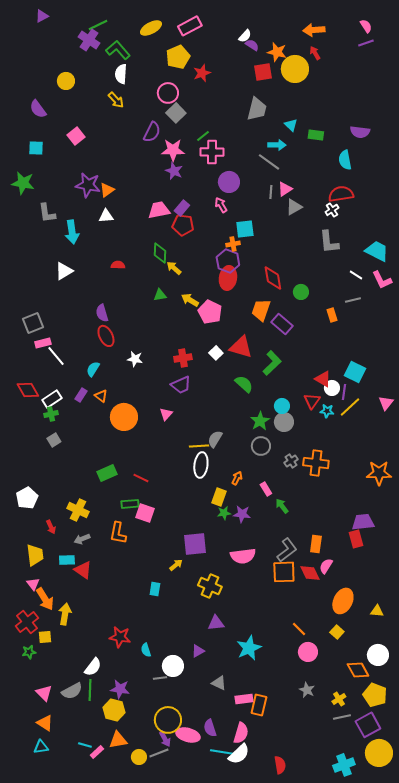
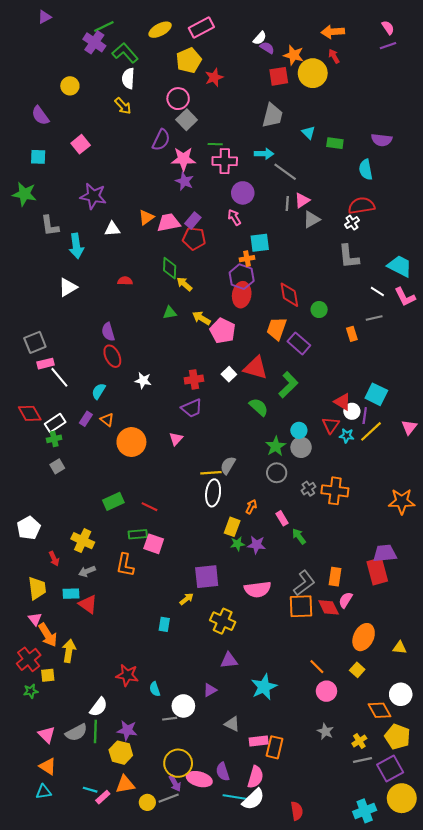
green line: (203, 136) -> (215, 144), turned 40
cyan arrow: (277, 145) -> (264, 154), moved
orange triangle: (107, 190) -> (146, 217), moved
red rectangle: (356, 539) -> (377, 571), size x1.4

